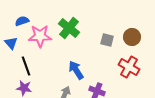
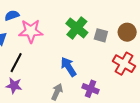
green cross: (69, 28) -> (77, 28), moved
black line: (26, 66) -> (16, 63), turned 48

